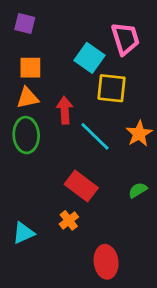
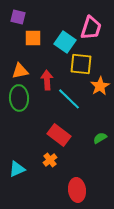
pink trapezoid: (125, 39) -> (91, 28), turned 35
orange square: (30, 68) -> (33, 38), moved
orange star: (139, 134) -> (100, 86), moved

